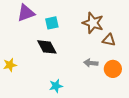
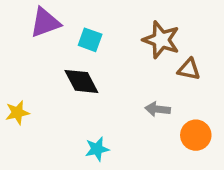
cyan square: (52, 23) -> (90, 40), turned 32
orange circle: (113, 69) -> (196, 135), moved

